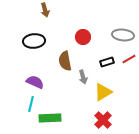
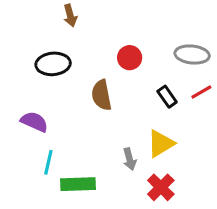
black rectangle: (107, 62) -> (167, 97), turned 72
gray arrow: (83, 77) -> (130, 159), moved
purple semicircle: (35, 82) -> (34, 122), moved

